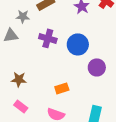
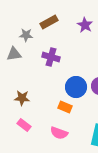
blue circle: (78, 44) -> (76, 87), moved
orange rectangle: (62, 88) -> (65, 107), turned 40

